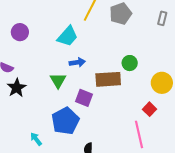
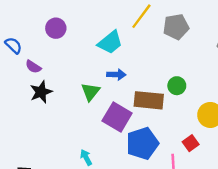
purple square: (84, 98) -> (117, 117), size x1.4
blue pentagon: (65, 121) -> (142, 143), moved
cyan arrow: (36, 139) -> (86, 157), moved

